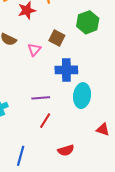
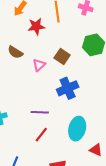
blue cross: (66, 70) -> (68, 88), turned -30
cyan ellipse: (82, 96) -> (77, 129), moved

